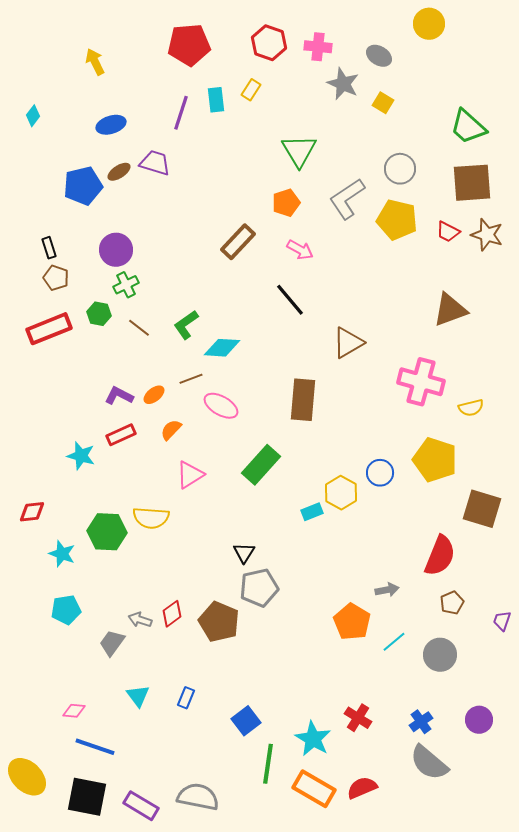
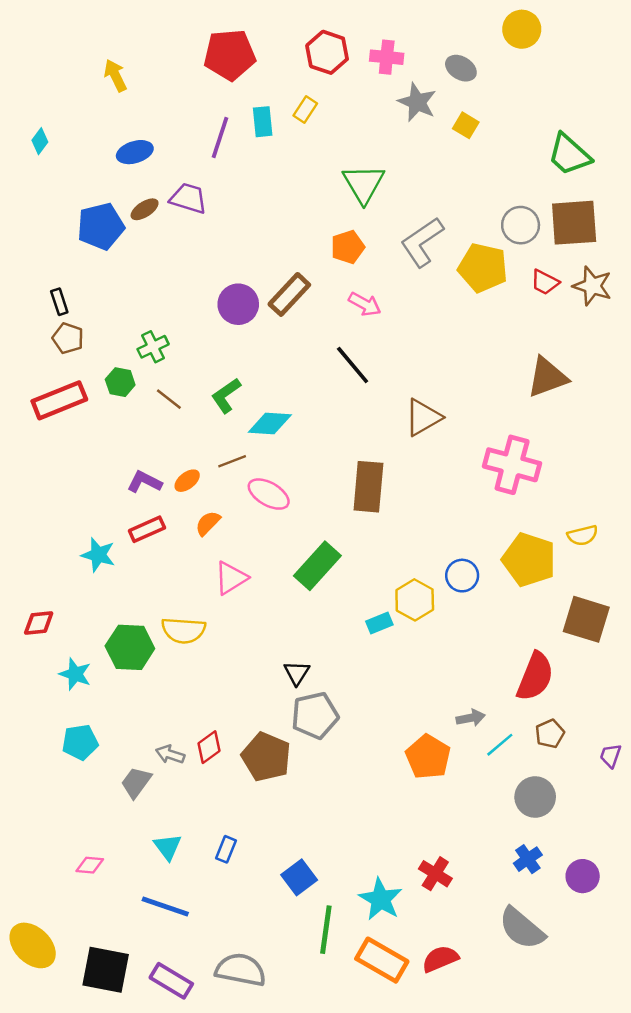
gray circle: (400, 169) -> (521, 225), moved
purple circle: (116, 250) -> (238, 304), moved
yellow semicircle: (471, 408) -> (583, 535), moved
cyan line: (394, 642) -> (500, 745), moved
blue cross: (421, 722) -> (528, 859), moved
blue line: (95, 747) -> (165, 907), moved

